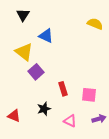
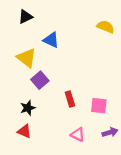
black triangle: (23, 15) -> (25, 17), turned 32
black star: (44, 109) -> (28, 108), moved
red triangle: (14, 116) -> (24, 131), moved

